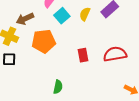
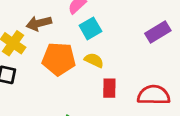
yellow semicircle: (85, 14) -> (94, 60), moved, turned 80

